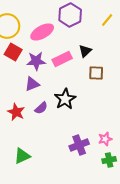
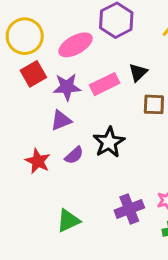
red square: (13, 52) -> (33, 74), turned 30
green triangle: (22, 156) -> (68, 221), moved

